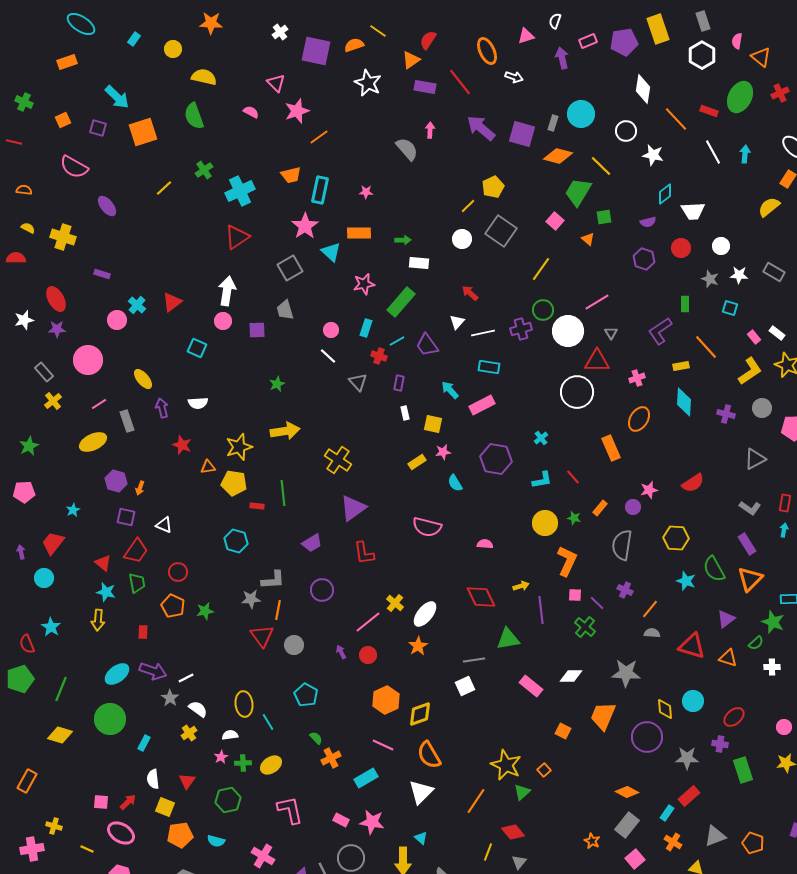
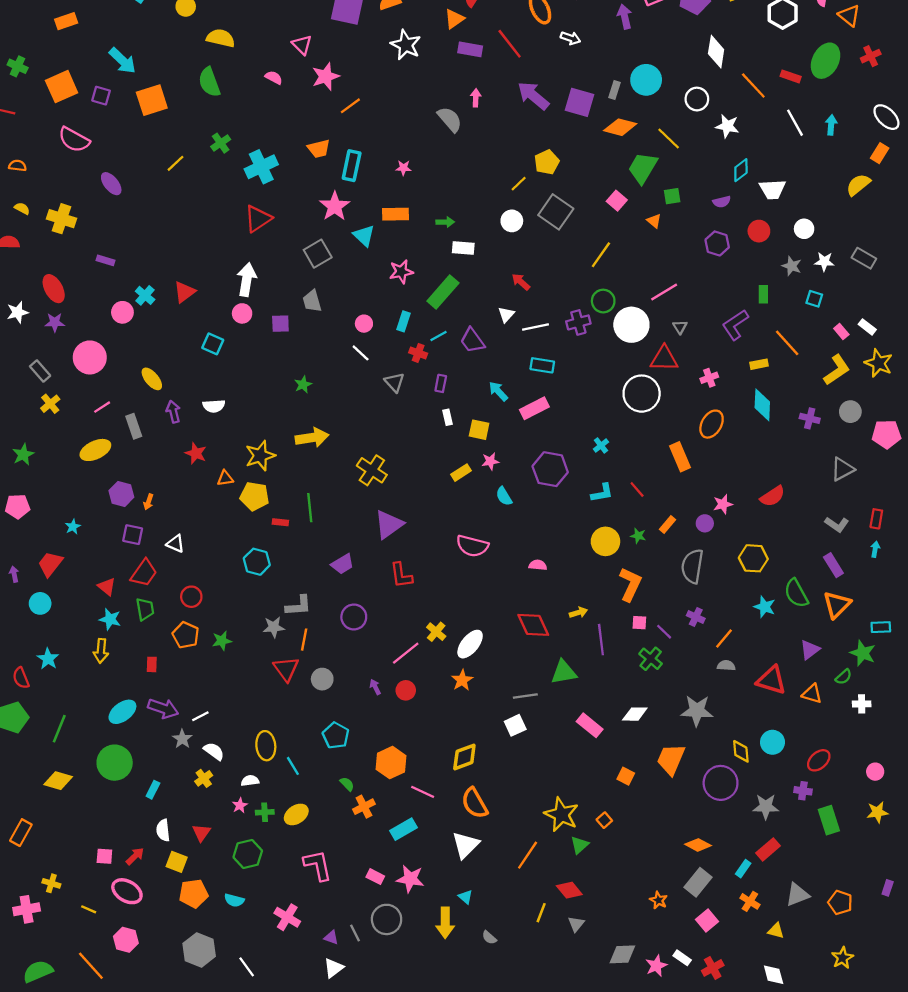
orange square: (63, 120) -> (62, 87), size x1.8
orange hexagon: (386, 700) -> (391, 763), moved

